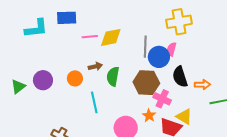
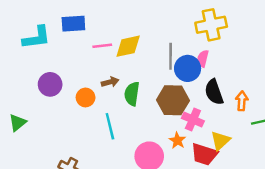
purple circle: (43, 80) -> (50, 84), moved
orange arrow: (202, 85) -> (242, 101), turned -84
green triangle: (18, 87) -> (18, 123), moved
yellow triangle: (184, 117) -> (220, 141), turned 48

